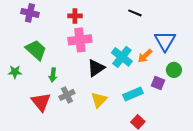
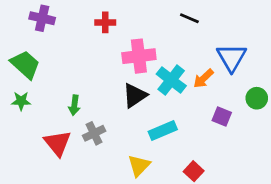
pink cross: (80, 40) -> (139, 56), moved
green trapezoid: (36, 50) -> (25, 65), moved
green circle: (174, 70) -> (257, 98), moved
cyan rectangle: (133, 94) -> (163, 130), moved
yellow triangle: (99, 100) -> (139, 166), moved

